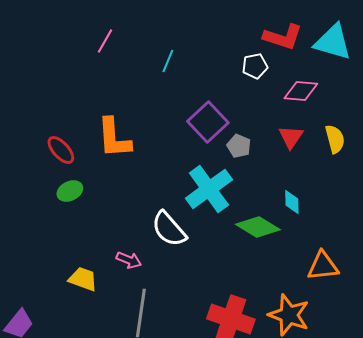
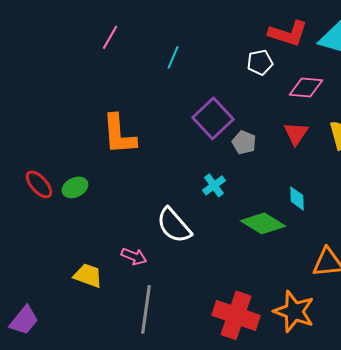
red ellipse: (61, 150) -> (39, 184), moved
cyan cross: (209, 189) -> (214, 185), size x0.5

